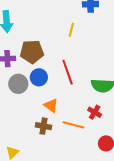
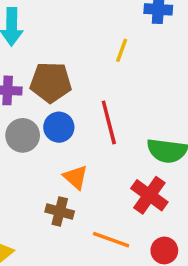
red cross: (95, 112) -> (149, 195), size x1.5
orange line: (73, 125) -> (111, 240), moved

